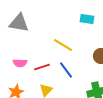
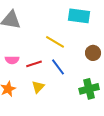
cyan rectangle: (87, 19) -> (79, 16), size x1.5

